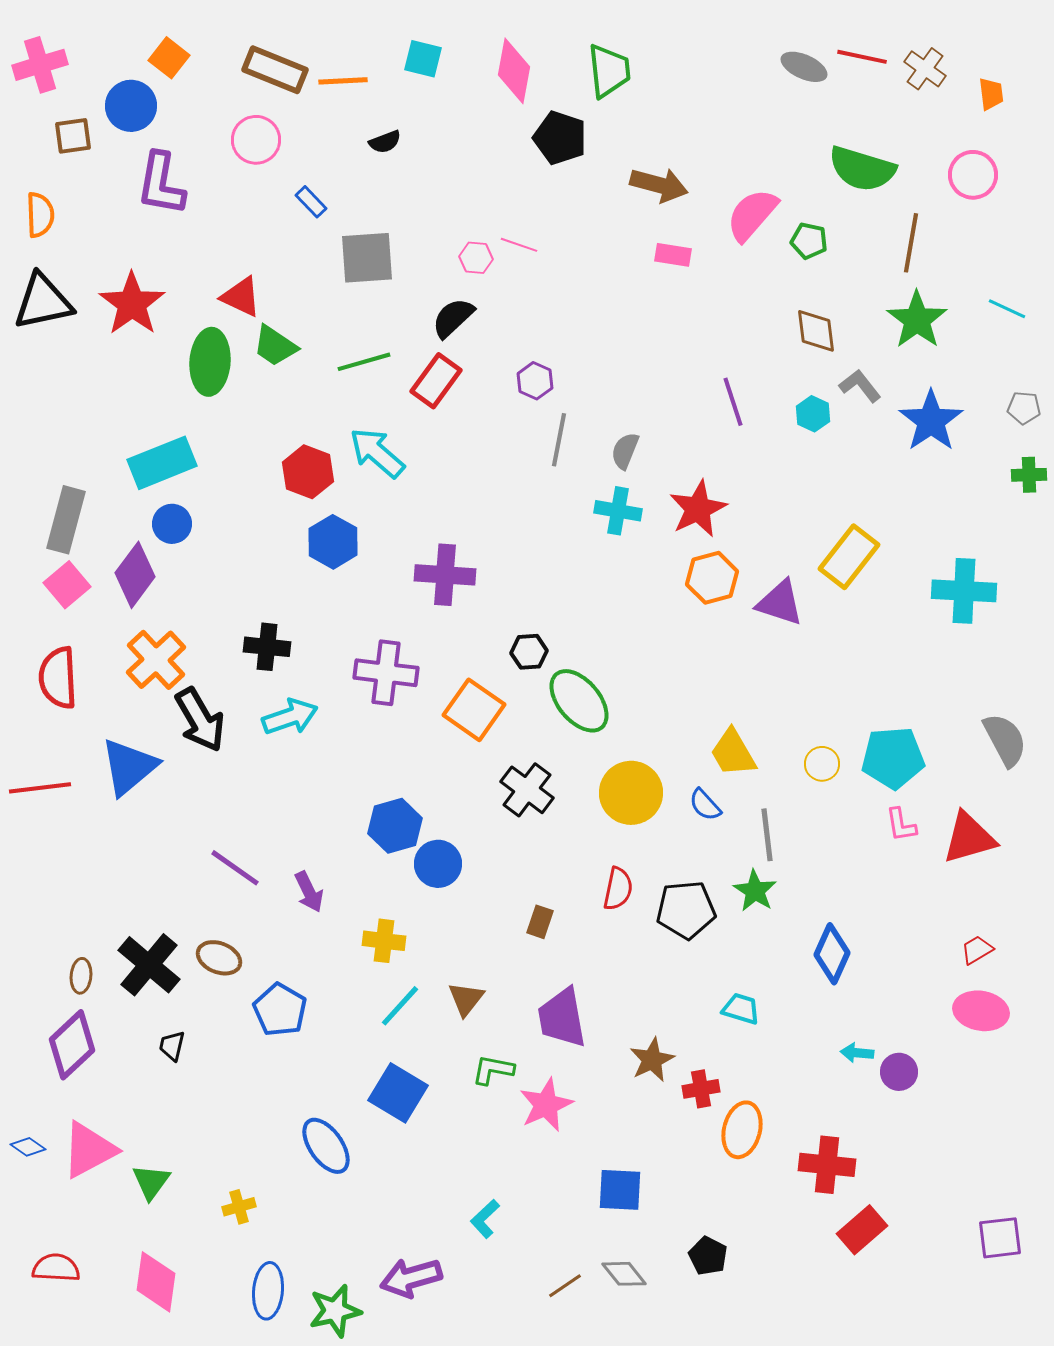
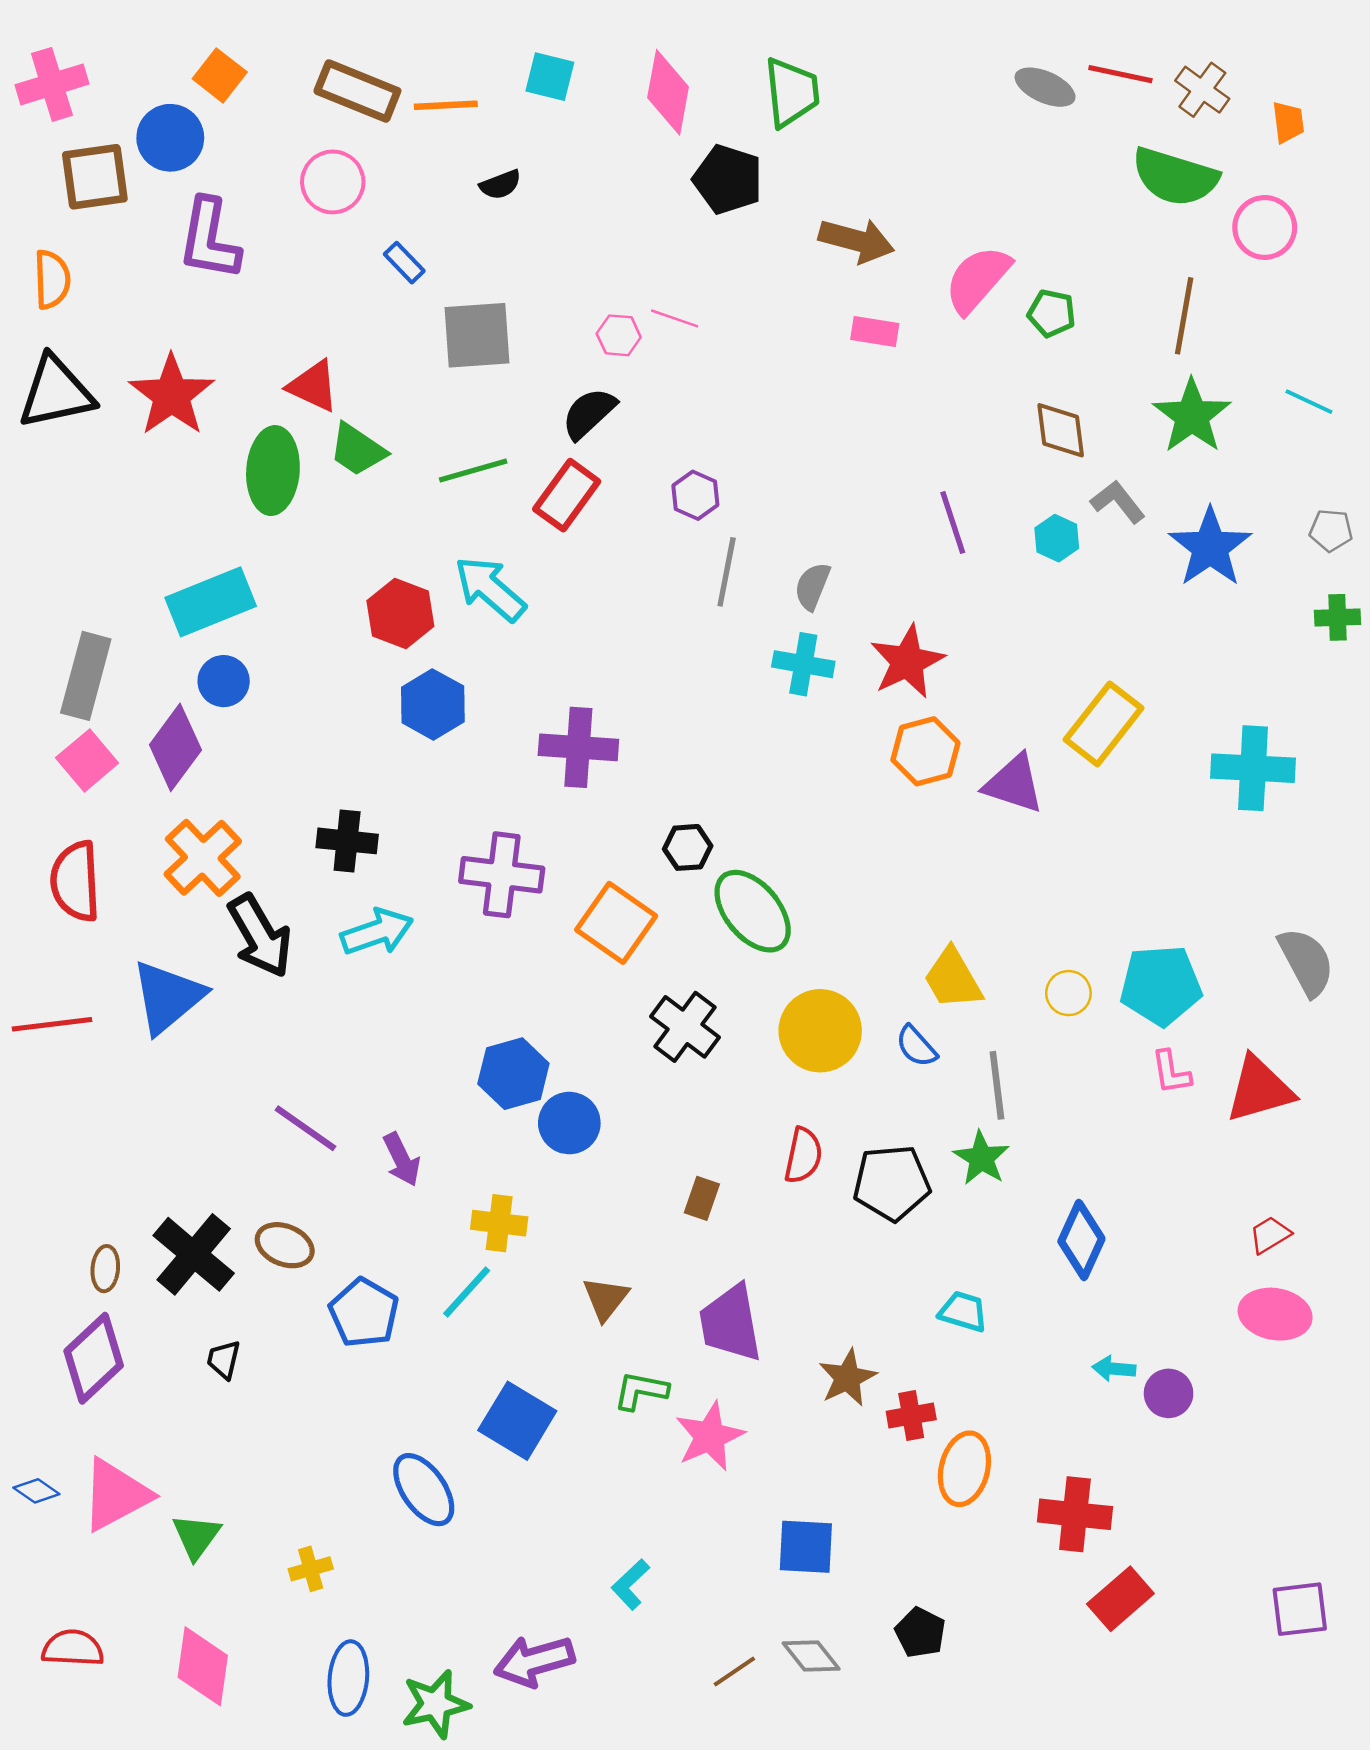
brown square: (73, 136) -> (95, 177), size x1.4
green semicircle: (862, 169) -> (1175, 177), moved
cyan line: (400, 1006) -> (467, 1292), moved

